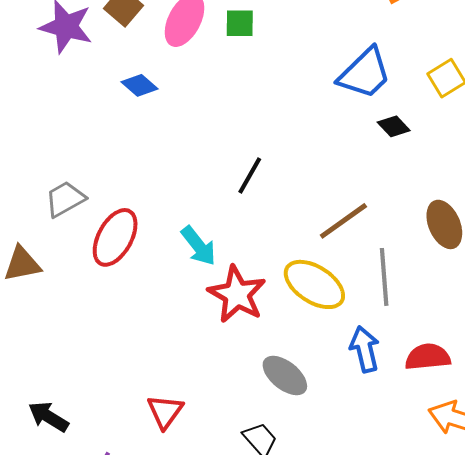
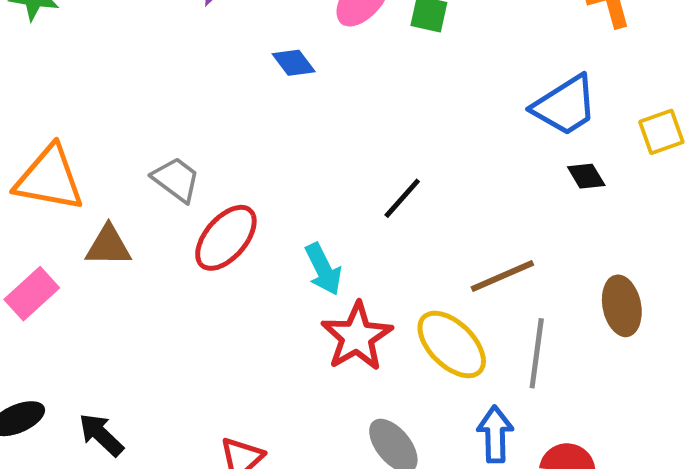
gray trapezoid: (65, 199) -> (176, 179), turned 54

